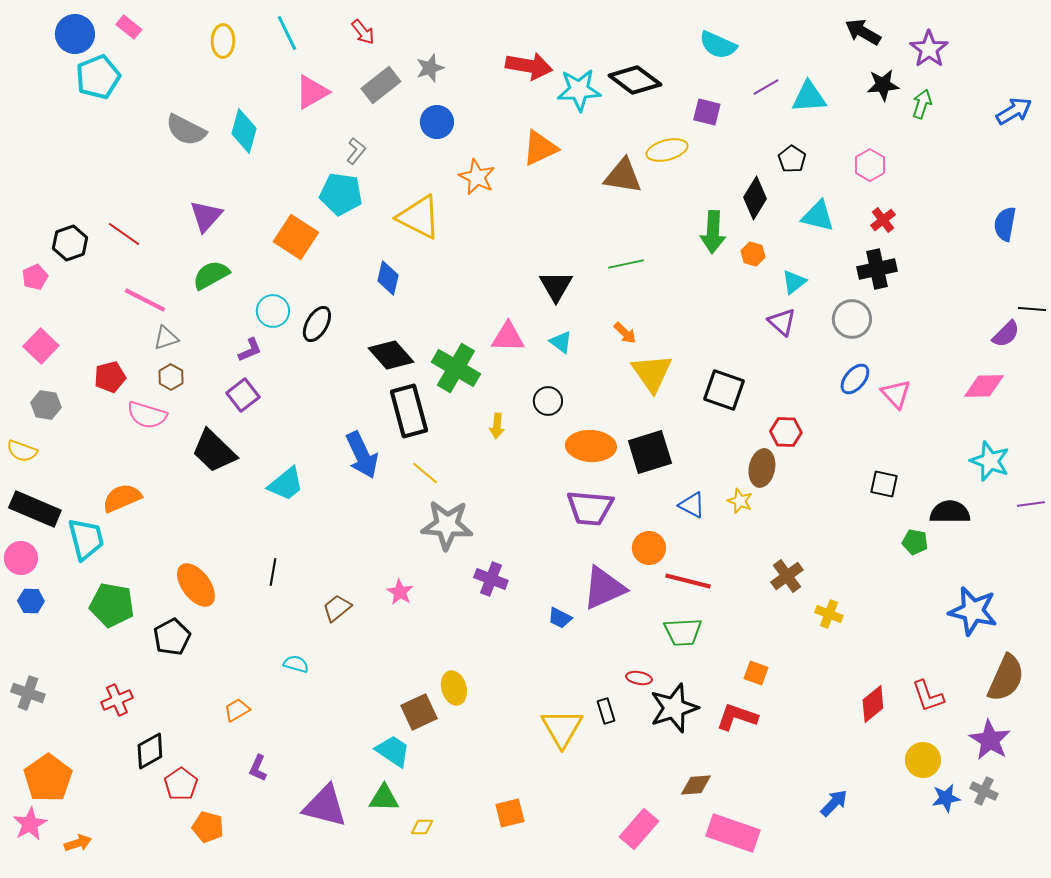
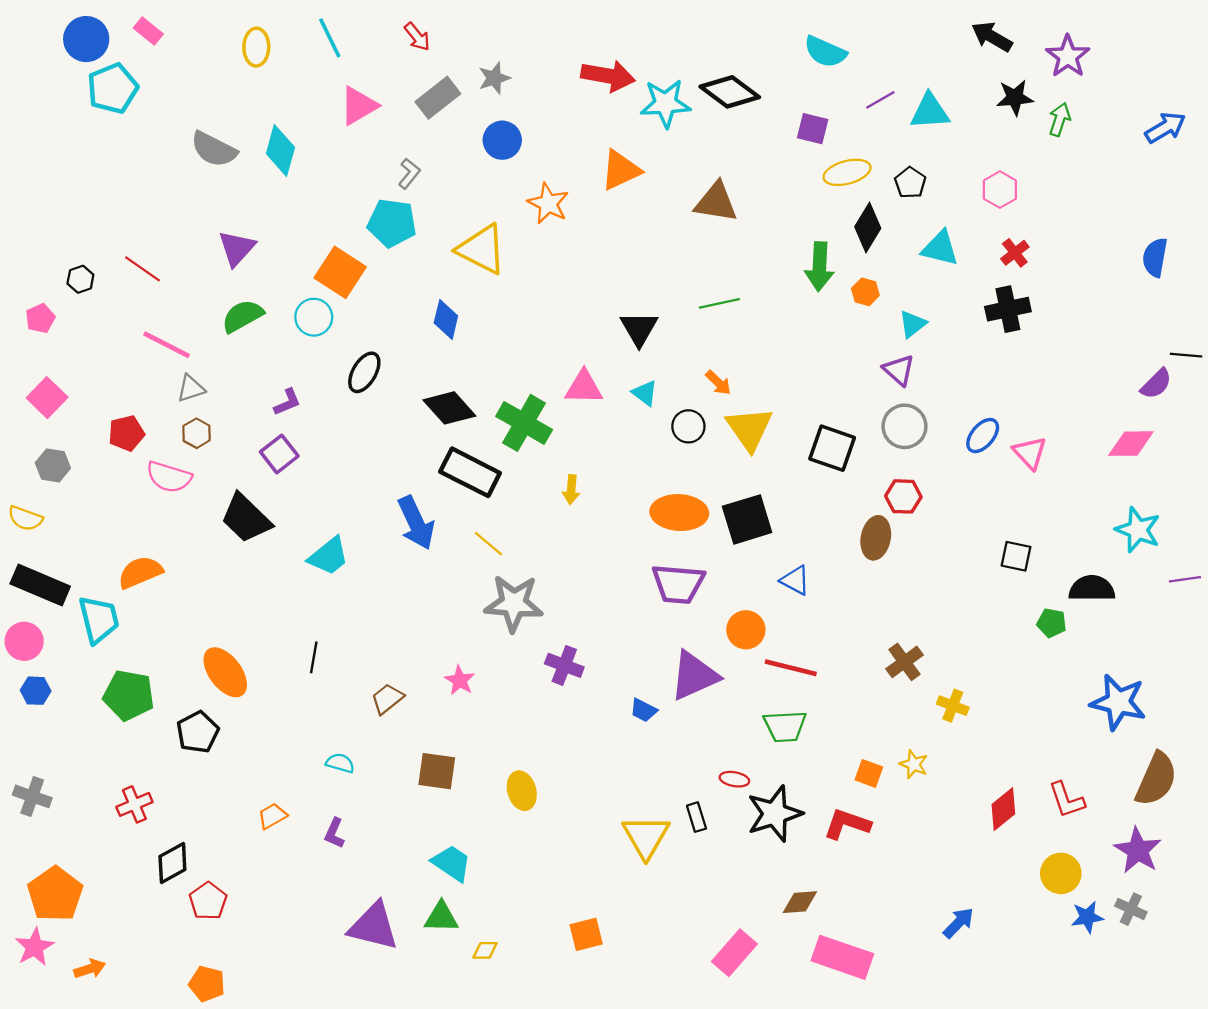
yellow ellipse: (667, 150) -> (847, 172), moved
black hexagon: (70, 243) -> (80, 279), size x0.7
cyan circle: (273, 311) -> (314, 317), moved
gray circle: (852, 319) -> (904, 426), moved
black circle: (548, 401) -> (688, 426), moved
black rectangle: (409, 411) -> (470, 472), turned -48
yellow star: (740, 501) -> (914, 764), moved
brown square: (419, 712) -> (437, 771), moved, turned 33
purple L-shape: (258, 768) -> (334, 833), moved
orange pentagon: (208, 827) -> (207, 984), moved

